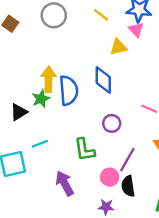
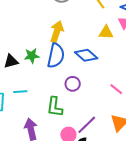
yellow arrow: (49, 79) -> (57, 32), moved
blue diamond: (103, 80) -> (86, 55), turned -65
purple circle: (112, 123) -> (73, 84), moved

